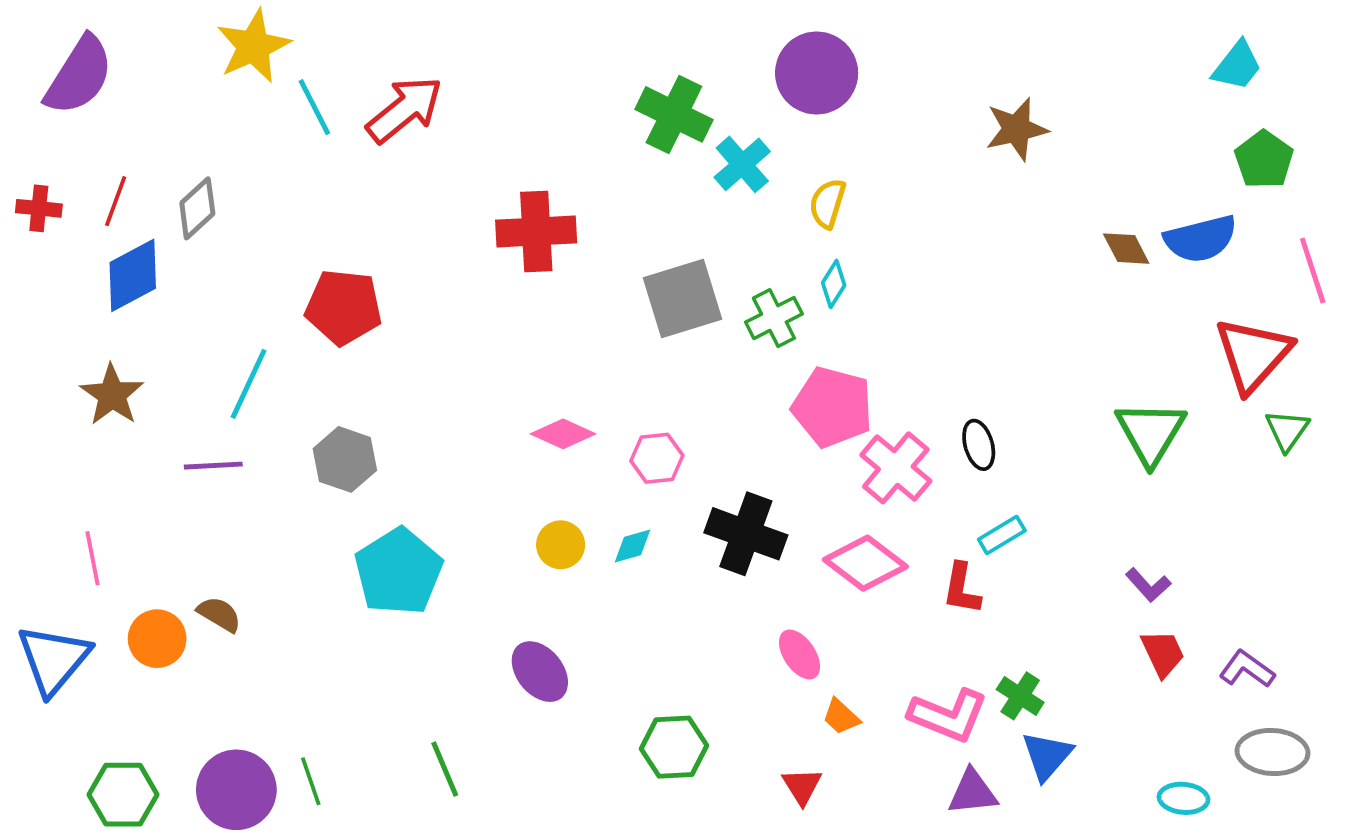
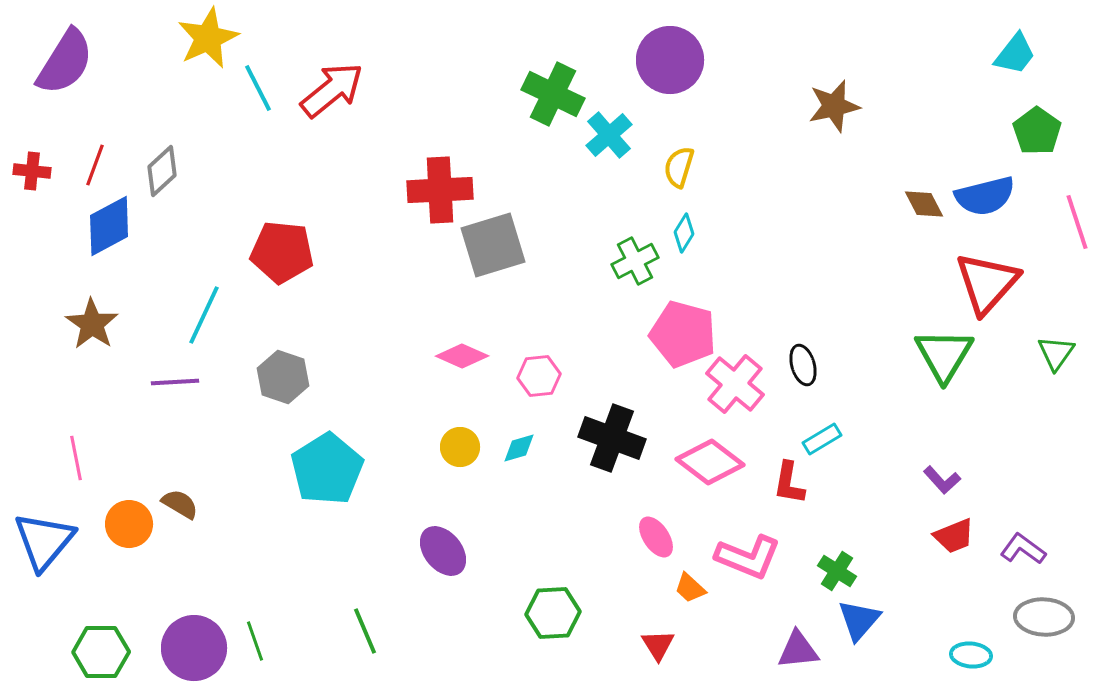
gray square: (682, 299) -> (493, 245), moved
red triangle: (1253, 355) -> (987, 283), moved
red trapezoid: (1163, 653) -> (954, 536), turned 93
pink L-shape: (948, 715) -> (748, 557), moved

